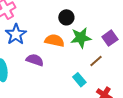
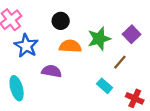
black circle: (66, 17) -> (61, 21), moved

